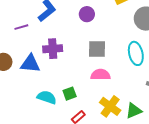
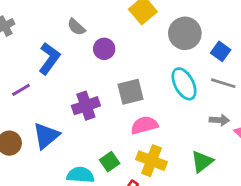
purple cross: (53, 49) -> (86, 106), moved
blue triangle: (30, 64) -> (46, 136), turned -30
yellow cross: (110, 106) -> (151, 161), moved

